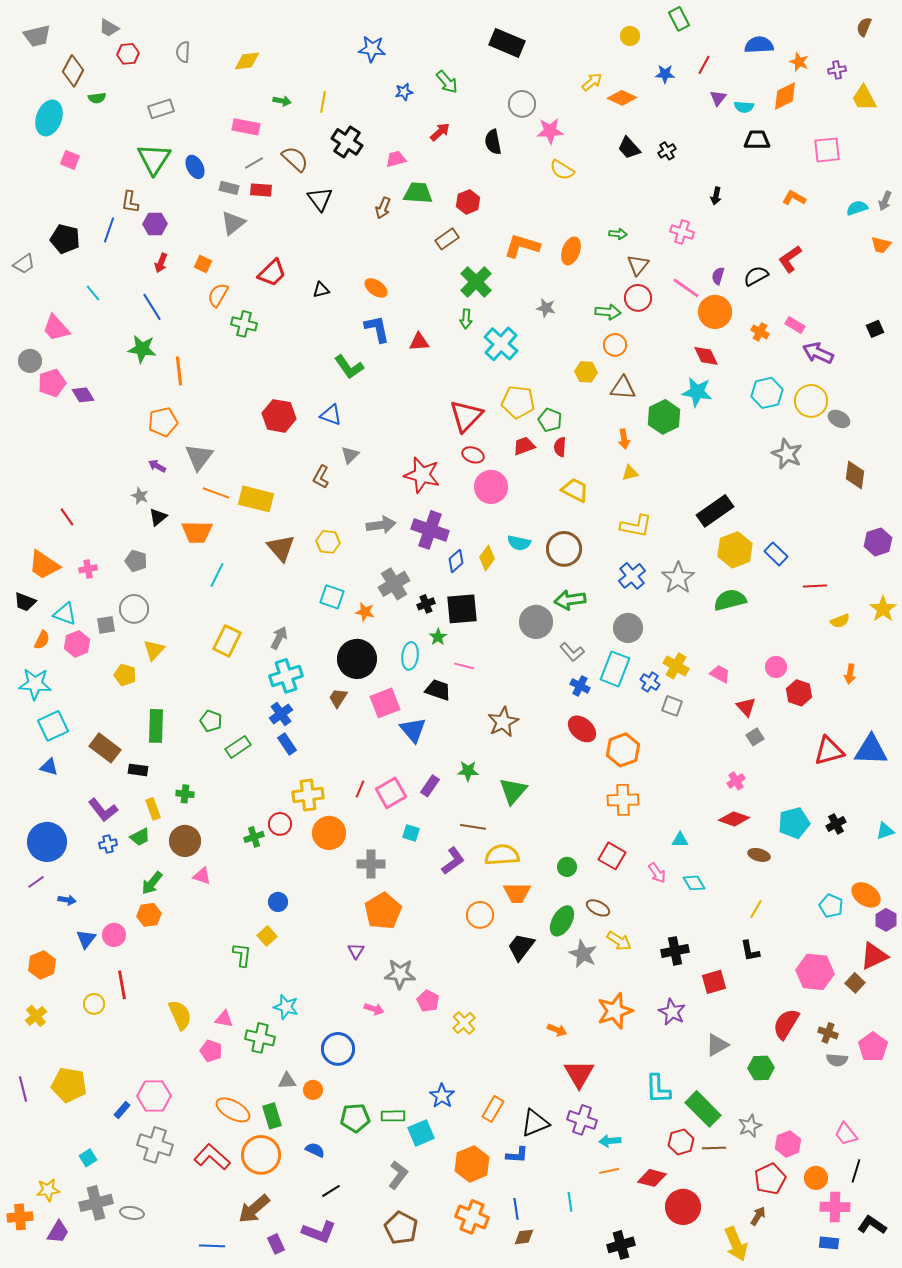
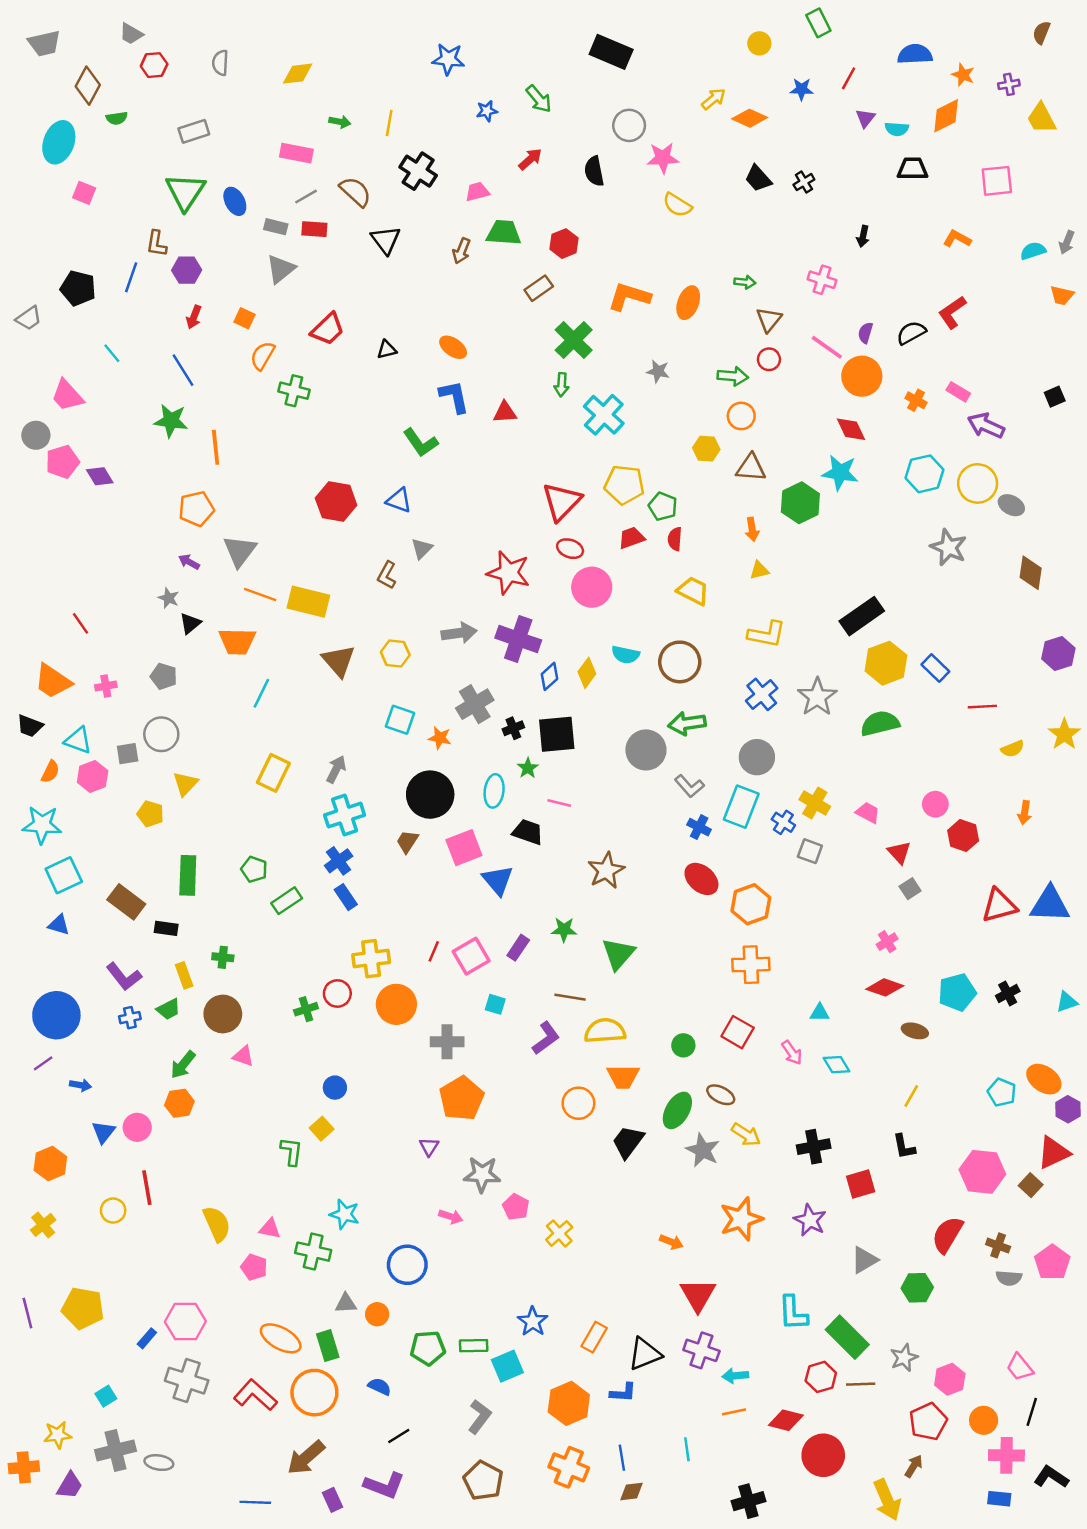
red circle: (638, 298) -> (769, 359), size x0.7

